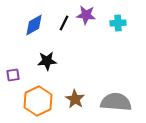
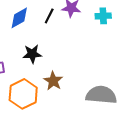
brown star: (75, 99) -> (53, 81), moved

